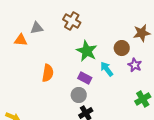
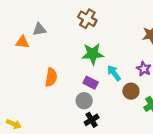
brown cross: (72, 21) -> (87, 19), moved
brown circle: (122, 48) -> (131, 91), moved
green star: (87, 51) -> (93, 54), turned -30

